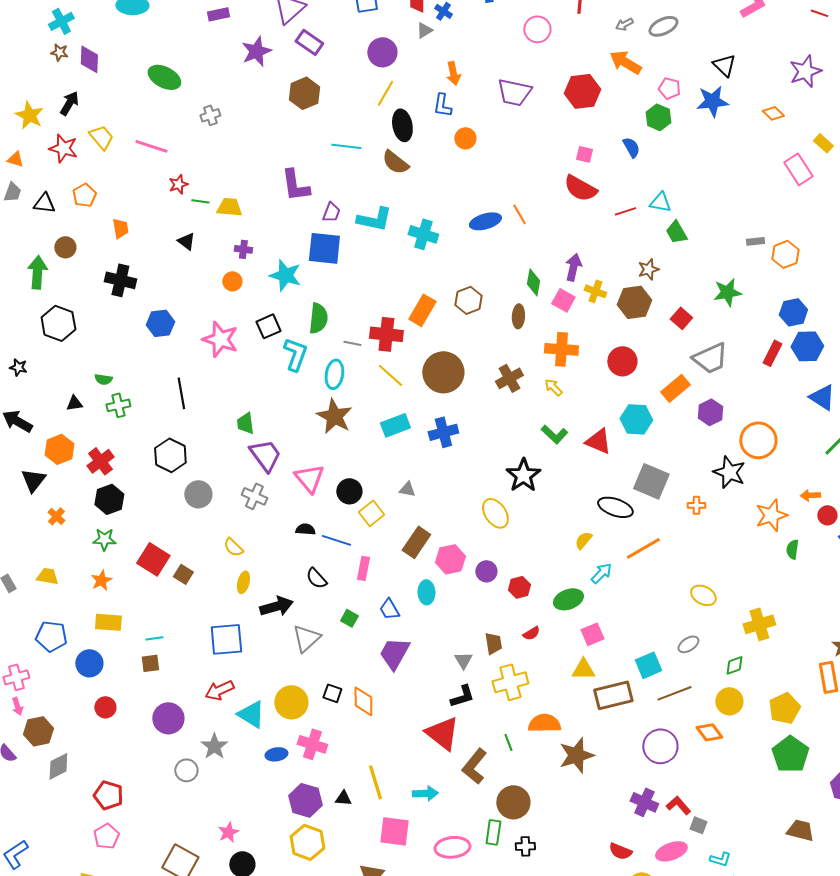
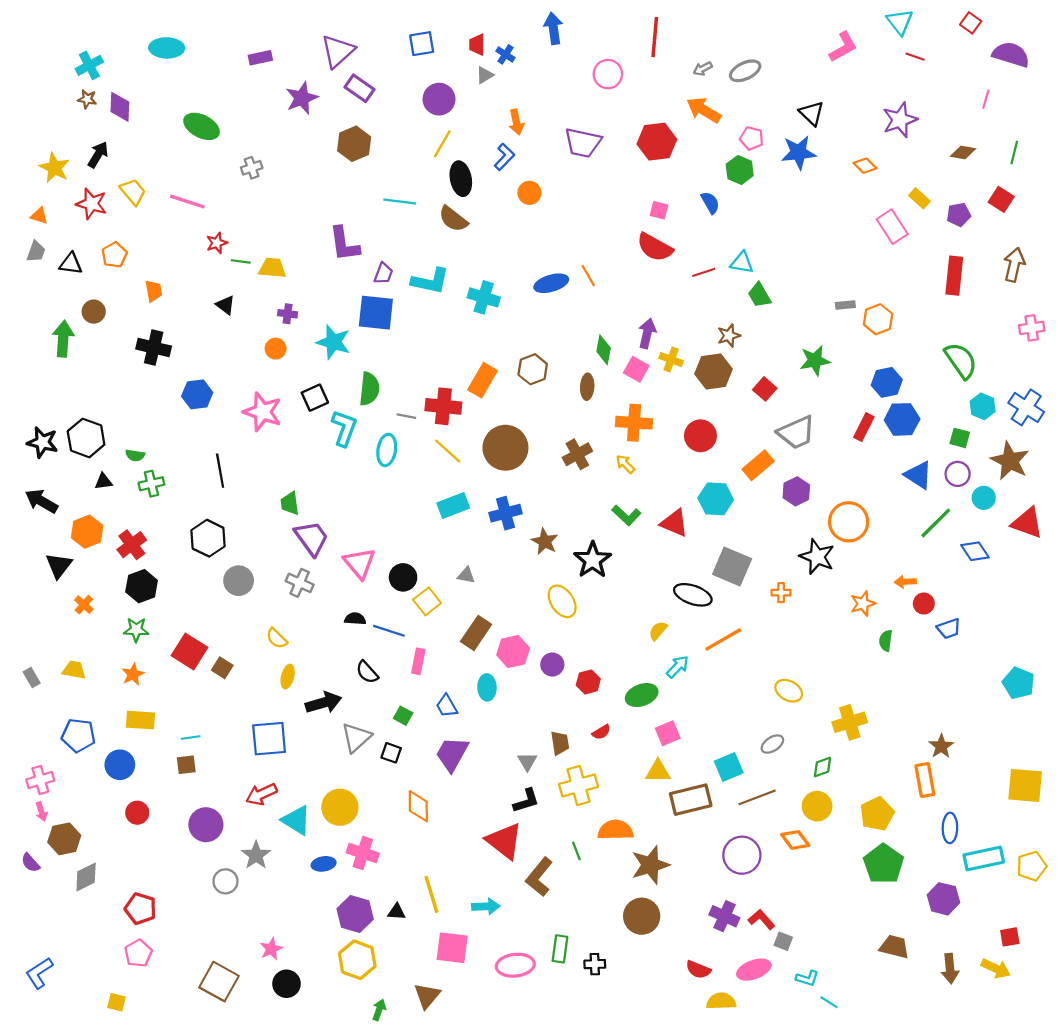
blue L-shape: (442, 105) -> (504, 157), turned -145
black hexagon: (58, 323) -> (86, 438), moved
black star: (18, 367) -> (42, 442), size x1.6
brown star: (334, 416) -> (545, 541), moved, size x0.7
orange star: (771, 515) -> (863, 604), size x0.7
black square: (332, 693) -> (391, 753), moved
brown circle: (513, 802) -> (642, 916), moved

